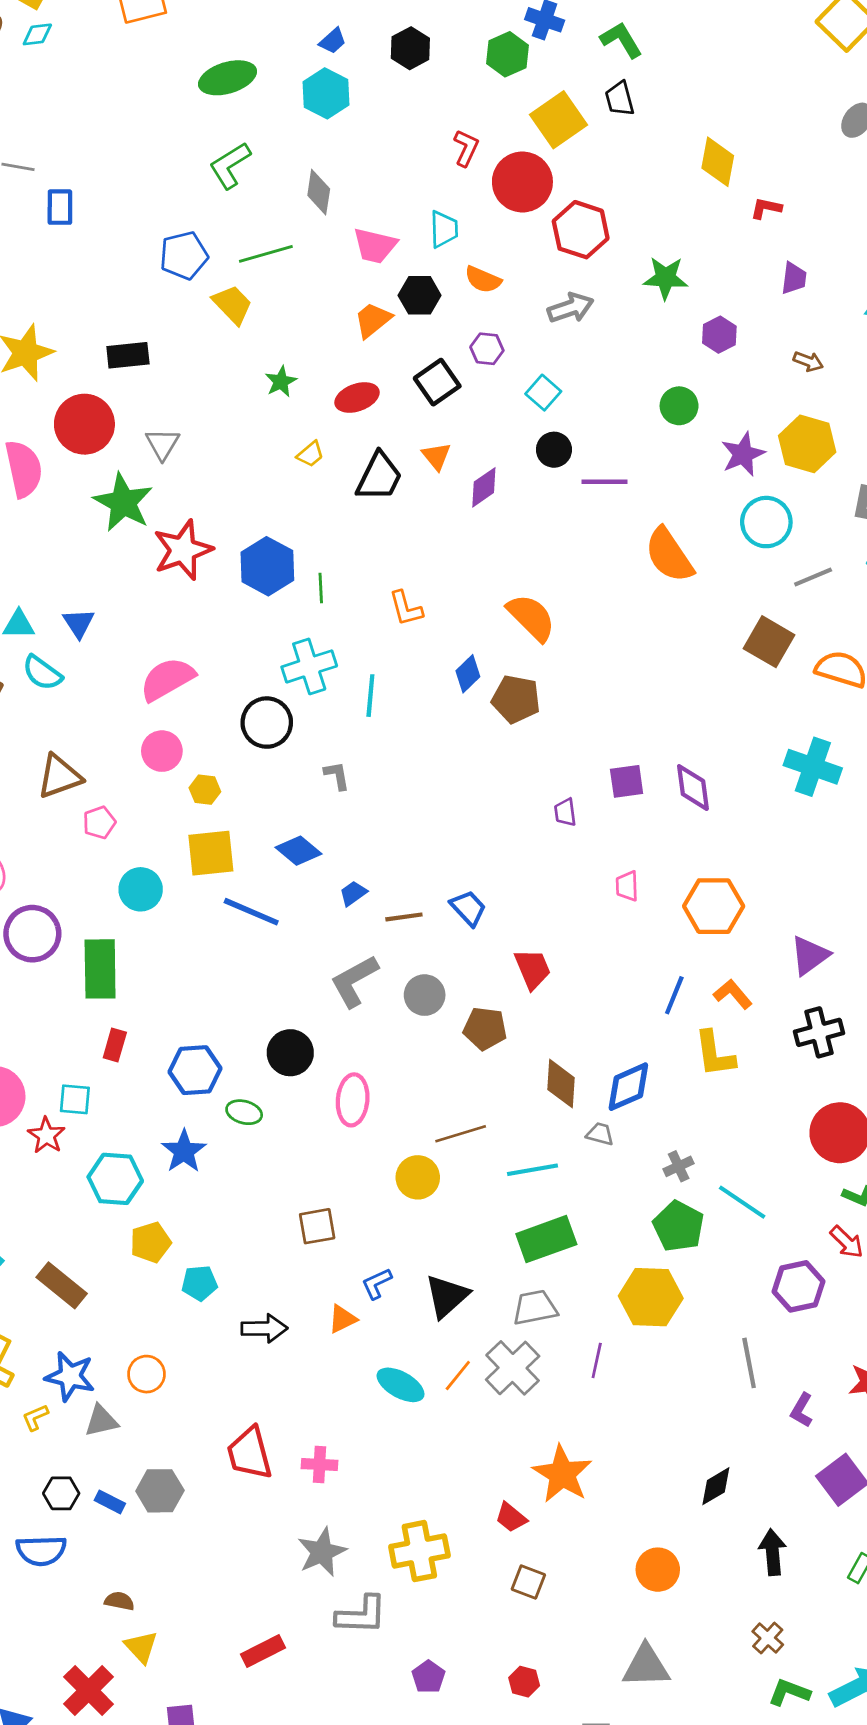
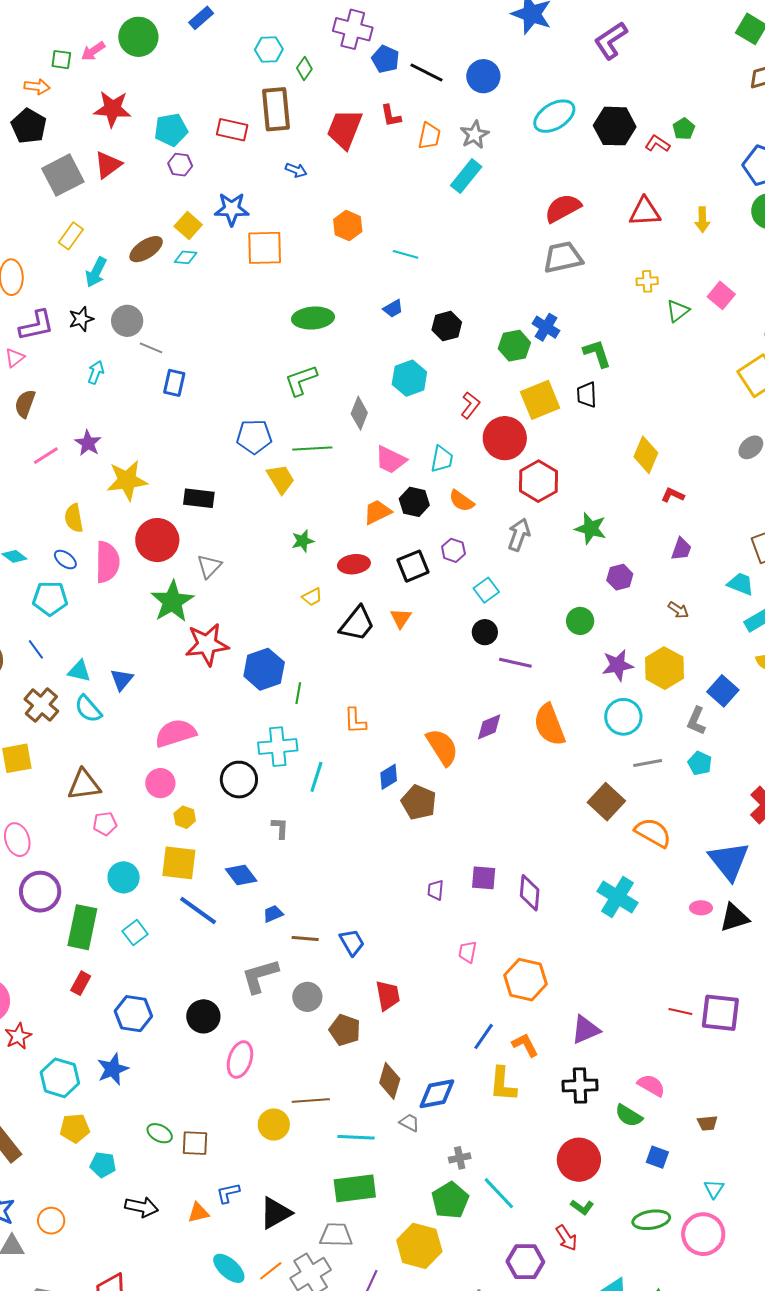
cyan hexagon: (326, 93) -> (409, 378), moved
gray arrow: (571, 308) -> (519, 535), turned -64
purple diamond: (484, 487) -> (489, 727), moved
cyan square: (75, 1099) -> (135, 933), moved, turned 35
green ellipse: (244, 1112) -> (160, 1133), moved

